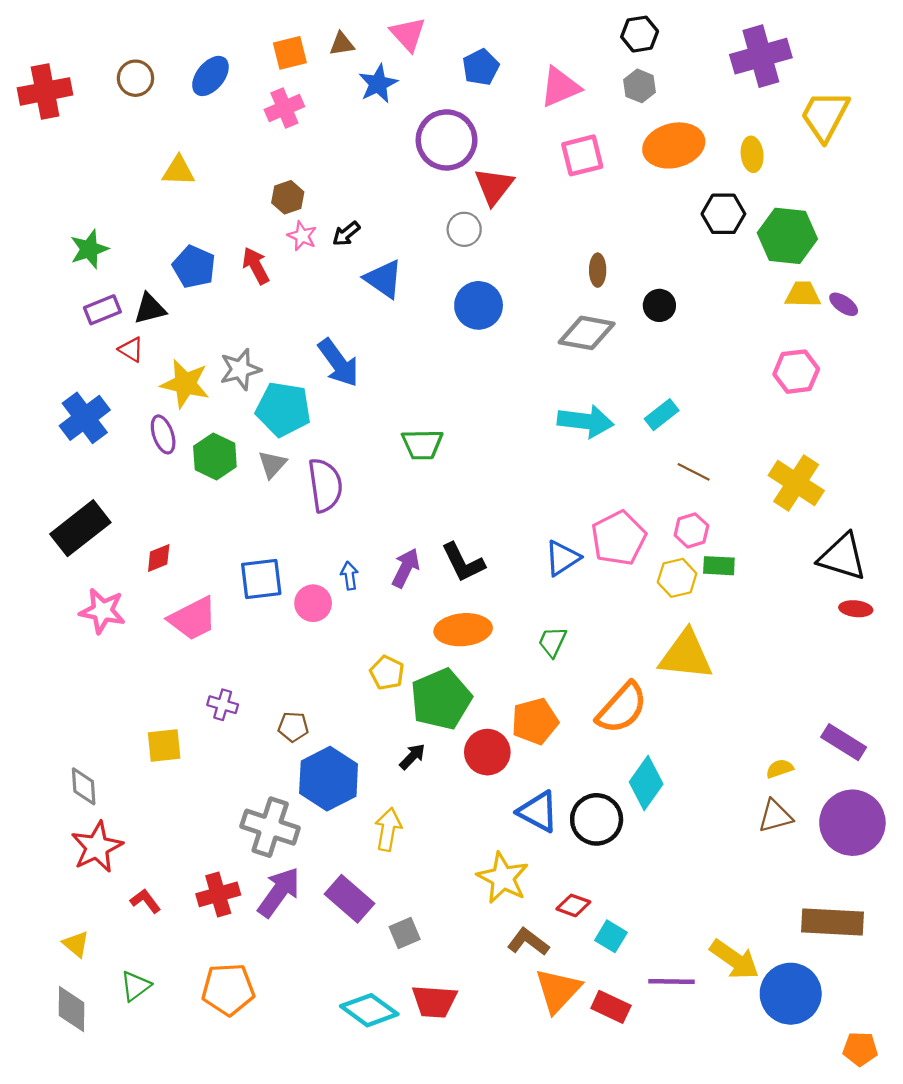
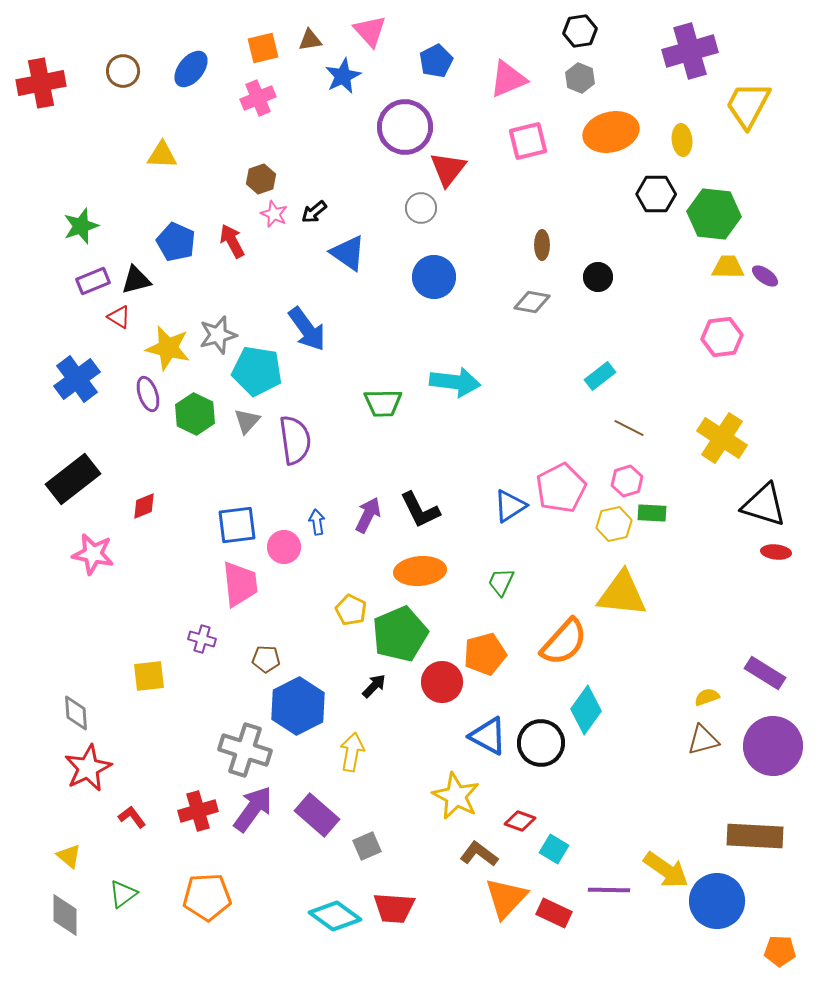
gray diamond: (587, 333) -> (532, 302), size x0.7
cyan arrow: (586, 421) -> (455, 382), moved
pink trapezoid: (193, 619) -> (240, 584), moved, turned -69

